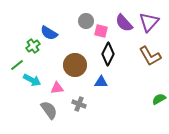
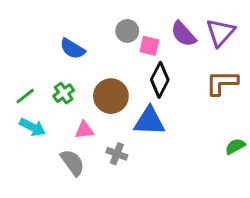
green cross: (33, 46) -> (64, 93), moved
brown L-shape: (150, 56) -> (222, 83), turned 120
cyan arrow: (32, 80) -> (33, 127), moved
blue triangle: (101, 82) -> (149, 121), size x1.6

